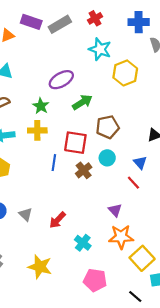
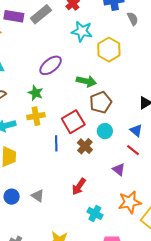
green arrow: (82, 102) -> (86, 81), moved, turned 54
red square: (75, 143) -> (73, 122), turned -30
purple triangle: (115, 210) -> (119, 169), moved
red arrow: (57, 220) -> (79, 187), moved

